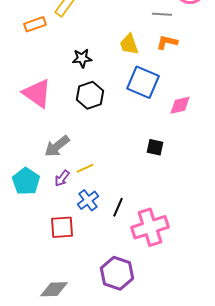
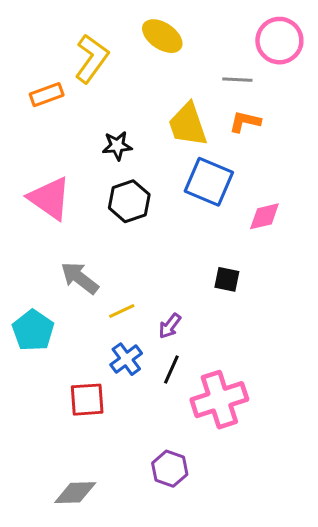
yellow trapezoid: (129, 44) -> (188, 125), size x1.4
gray arrow: (57, 146) -> (80, 278), turned 76
purple arrow: (62, 178) -> (170, 326), moved
purple hexagon: (117, 273) -> (170, 469), size x0.7

